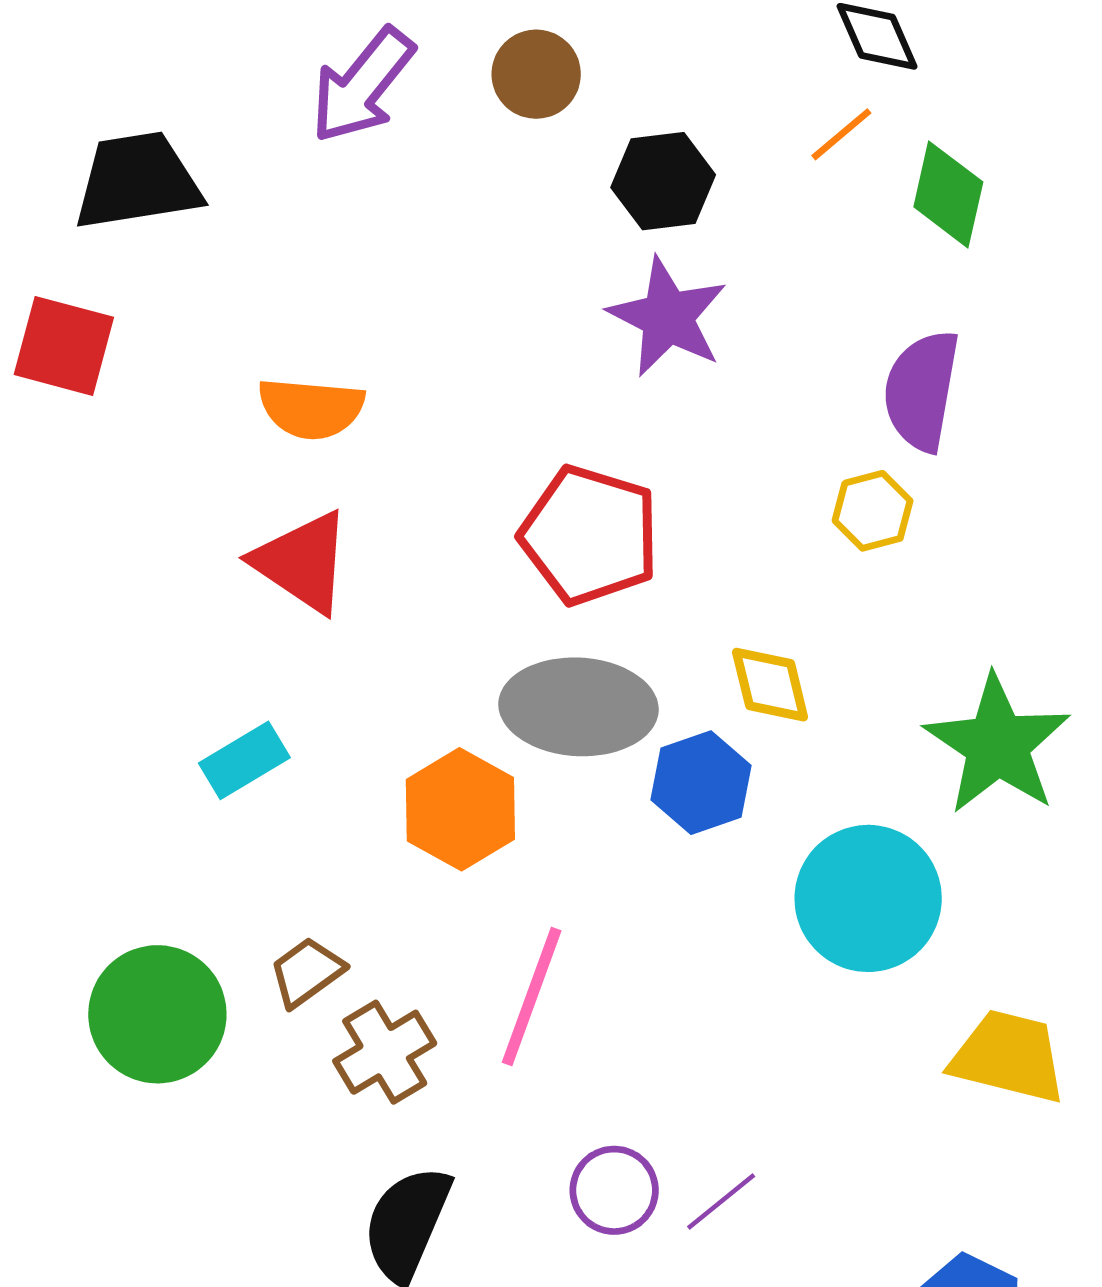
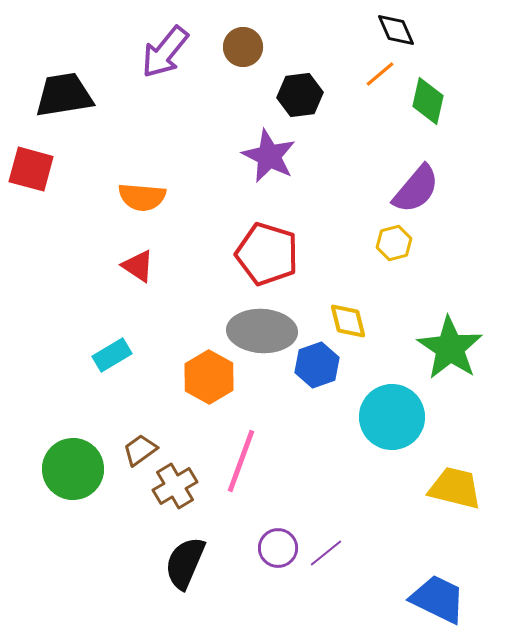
purple star: (668, 317) -> (269, 156), moved
purple semicircle: (922, 391) -> (416, 189), turned -150
red triangle: (302, 562) -> (138, 266), size x0.7

